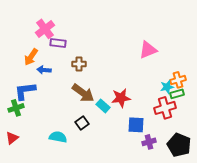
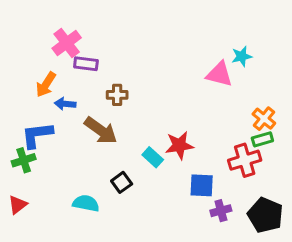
pink triangle: (148, 50) -> (219, 74), turned 36
orange cross: (178, 80) -> (264, 119), turned -35
cyan star: (167, 87) -> (242, 56), moved
brown arrow: (83, 93) -> (101, 131), moved

